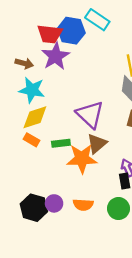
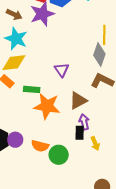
purple triangle: (90, 115) -> (62, 70), size x0.6
brown triangle: (97, 144) -> (78, 101), moved
green circle: (118, 208) -> (59, 155), moved

